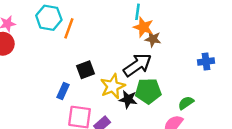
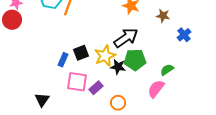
brown star: (153, 39) -> (163, 16), moved
blue cross: (206, 61) -> (184, 35), turned -32
black square: (85, 70) -> (81, 53), moved

